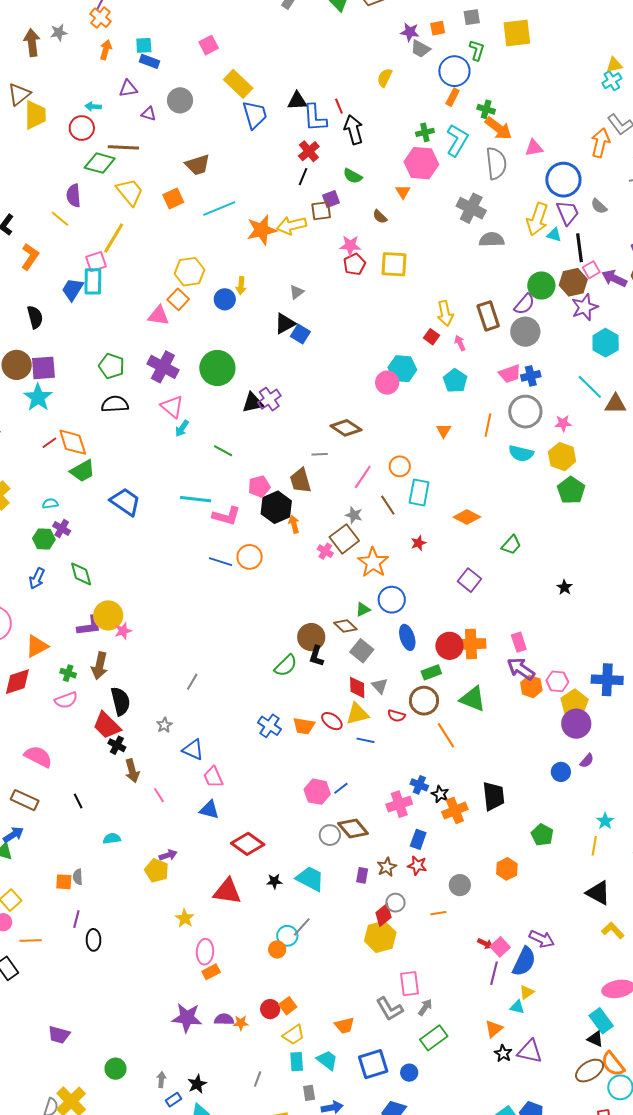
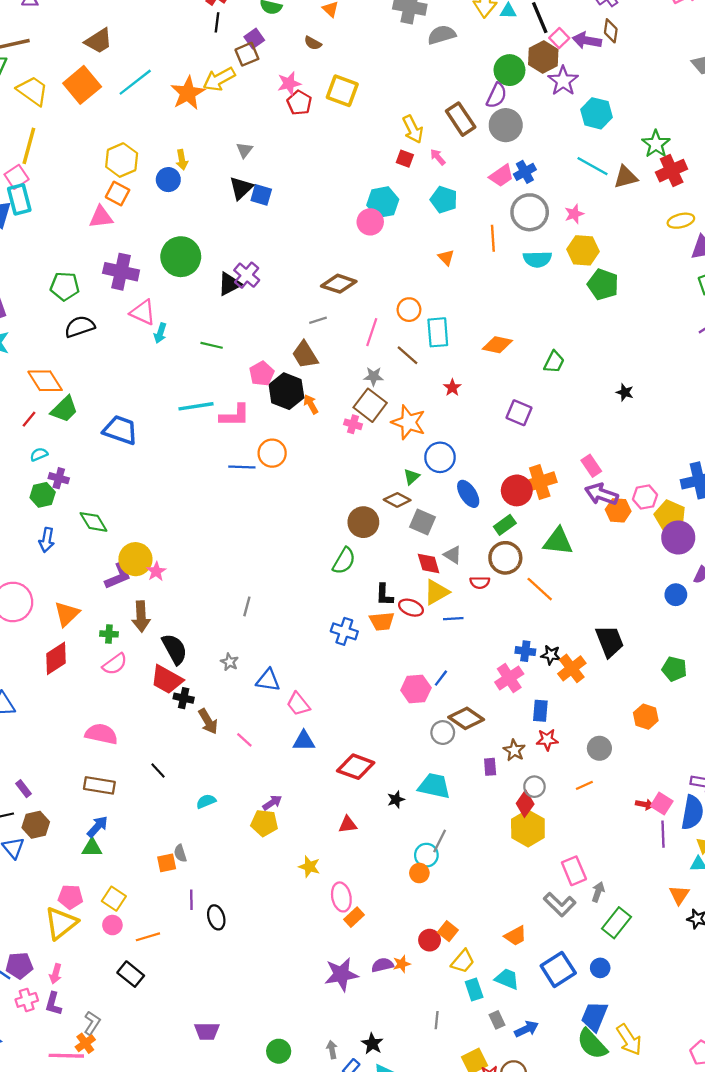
orange square: (173, 198) -> (82, 85), size x1.5
yellow square: (394, 264) -> (342, 91), turned 32
red line: (49, 443) -> (29, 419), moved
black L-shape: (316, 656) -> (384, 595), moved
red triangle: (227, 891) -> (348, 825), size x0.6

